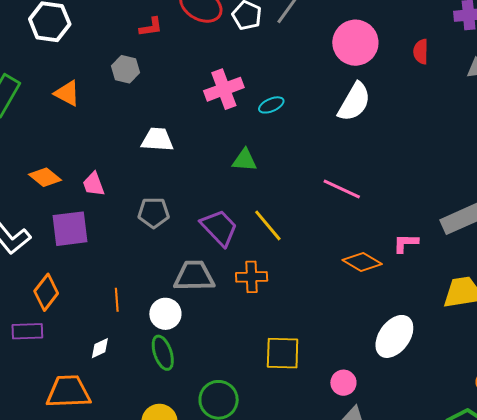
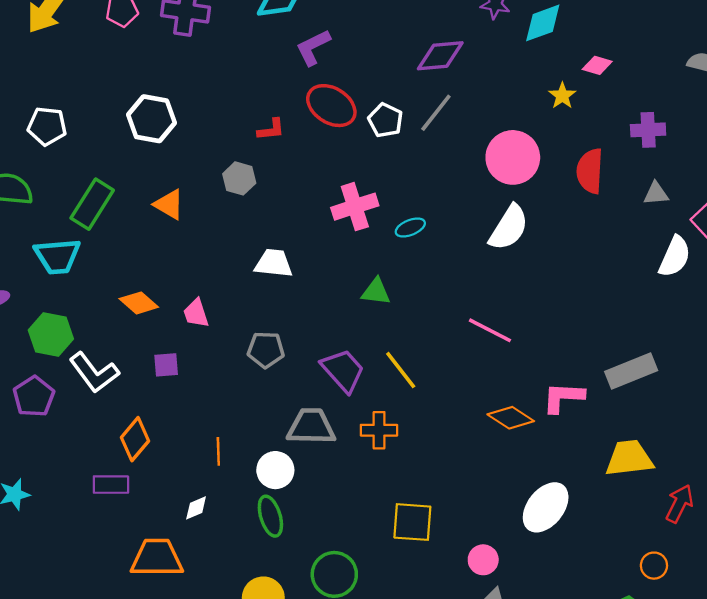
red semicircle: (421, 52) -> (590, 171), size x1.5
purple square: (70, 229) -> (166, 365), size x0.6
pink L-shape: (406, 243) -> (563, 397), size x1.4

